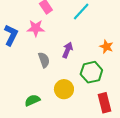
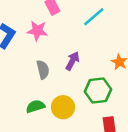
green semicircle: (32, 100) -> (35, 106), moved

